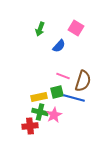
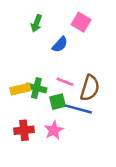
yellow rectangle: (39, 97) -> (20, 89), moved
green cross: (40, 112) -> (36, 88), moved
red cross: (30, 126) -> (24, 130), moved

